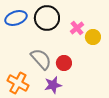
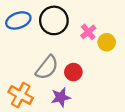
gray semicircle: (41, 59) -> (47, 67), turned 80

